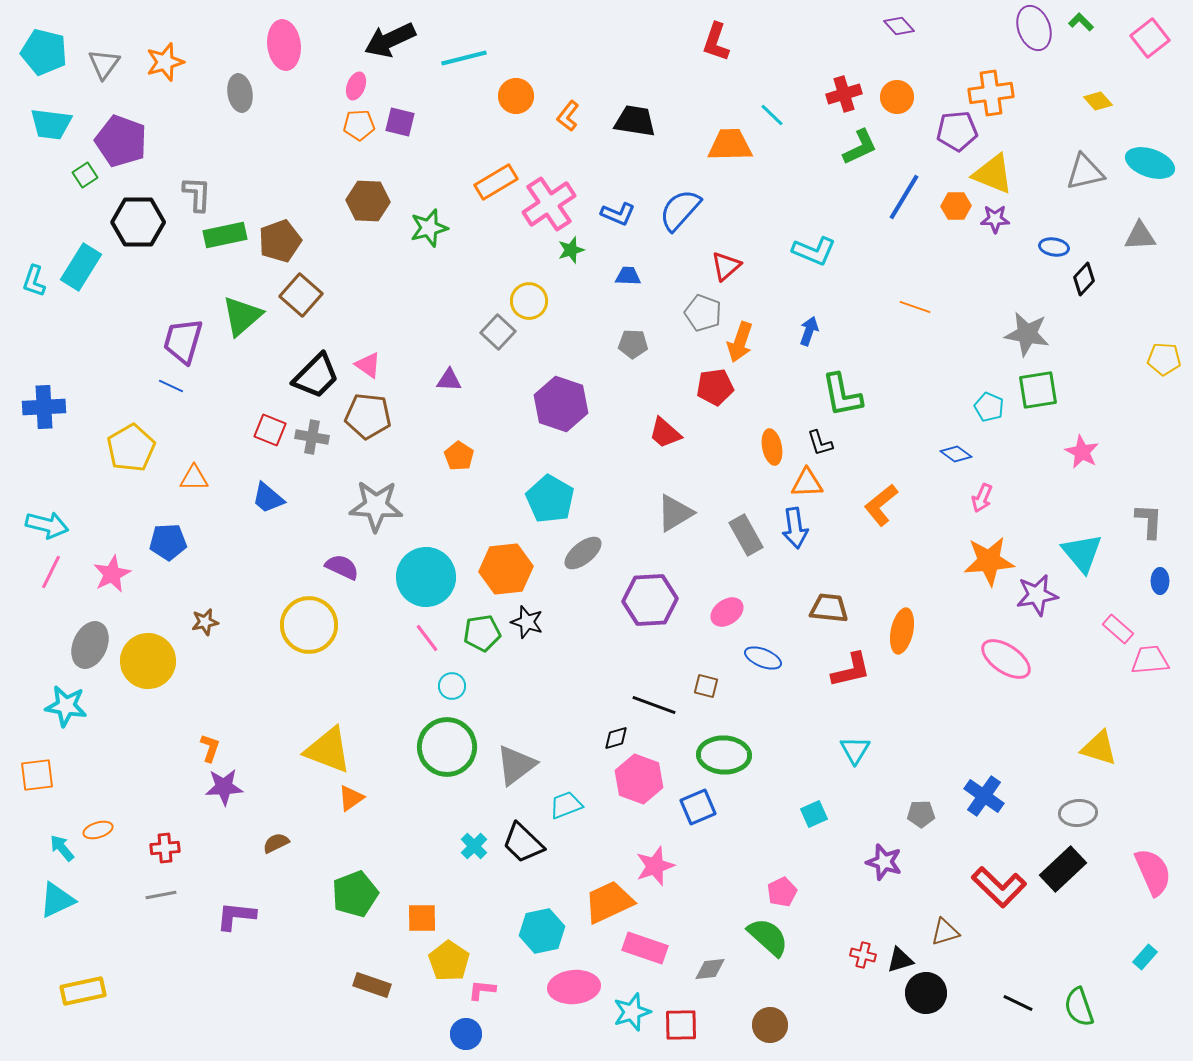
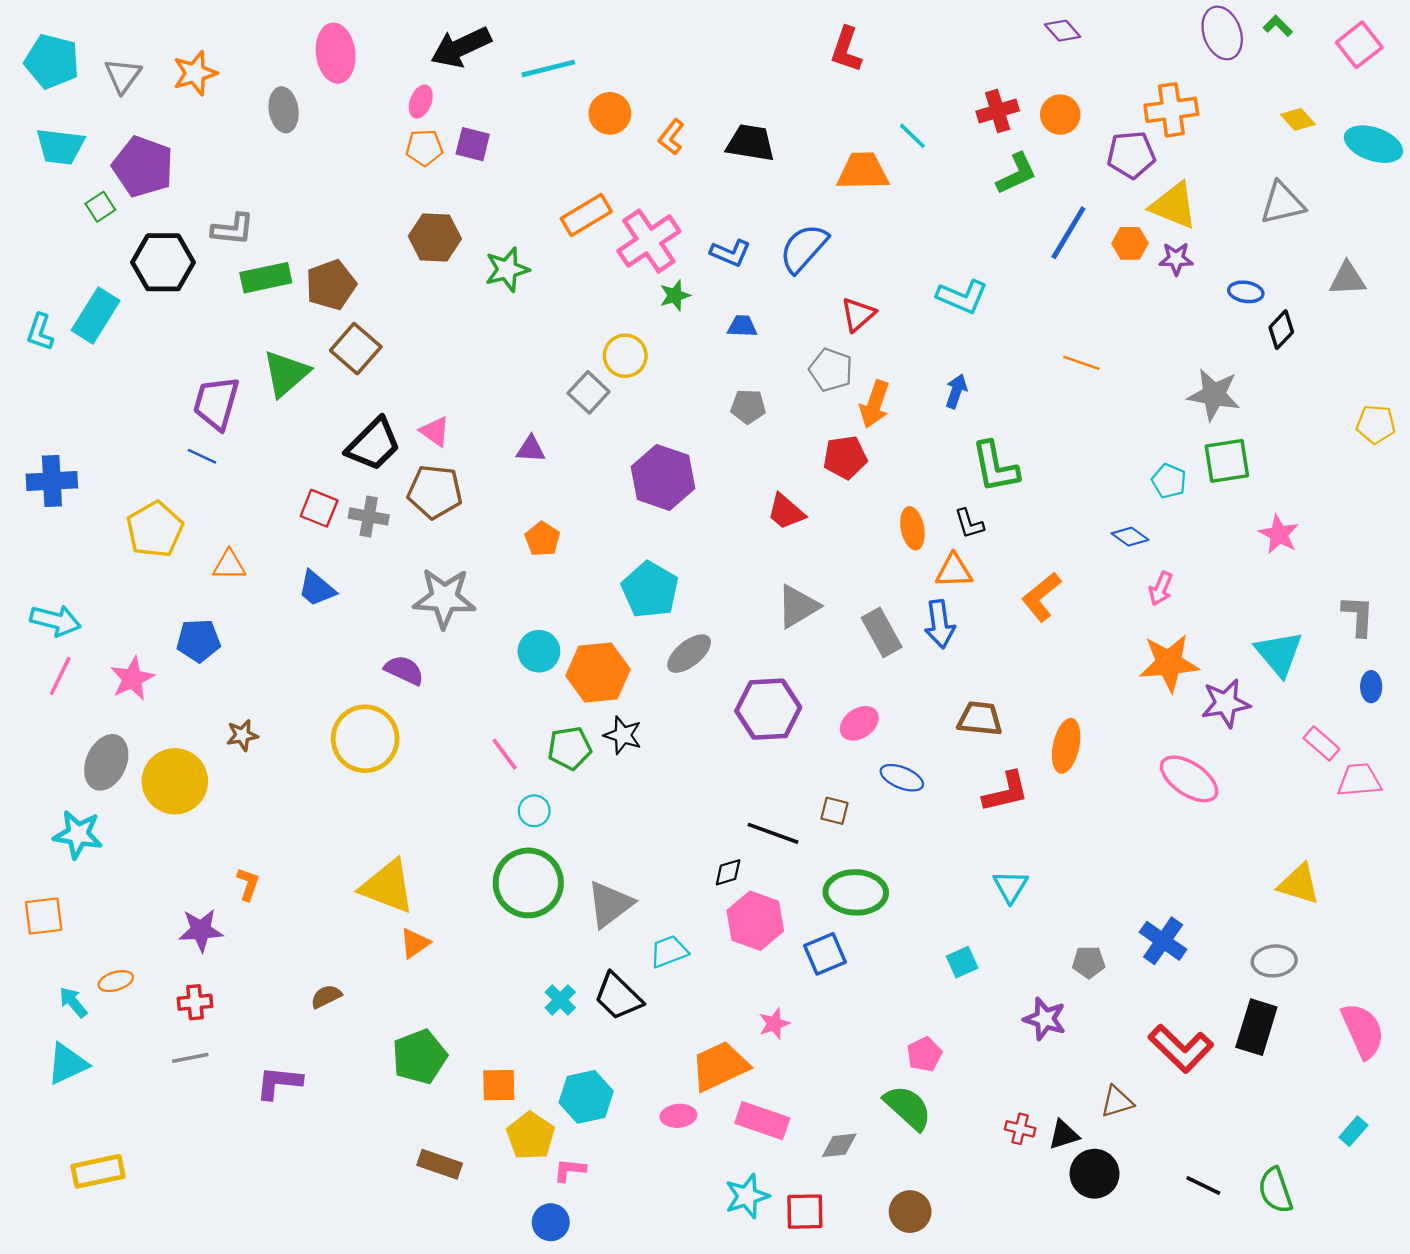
cyan ellipse: (1150, 163) -> (1373, 144), moved
gray L-shape: (197, 194) -> (233, 229), turned 93
cyan circle: (426, 577) -> (539, 651), moved, size x0.6
purple star: (224, 787) -> (201, 930), moved
pink star: (655, 866) -> (774, 1024), size x0.7
black rectangle: (1063, 869) -> (1256, 1027), turned -30
cyan hexagon: (542, 931) -> (586, 1097), moved
pink ellipse: (574, 987) -> (678, 1116), moved, size x0.6

